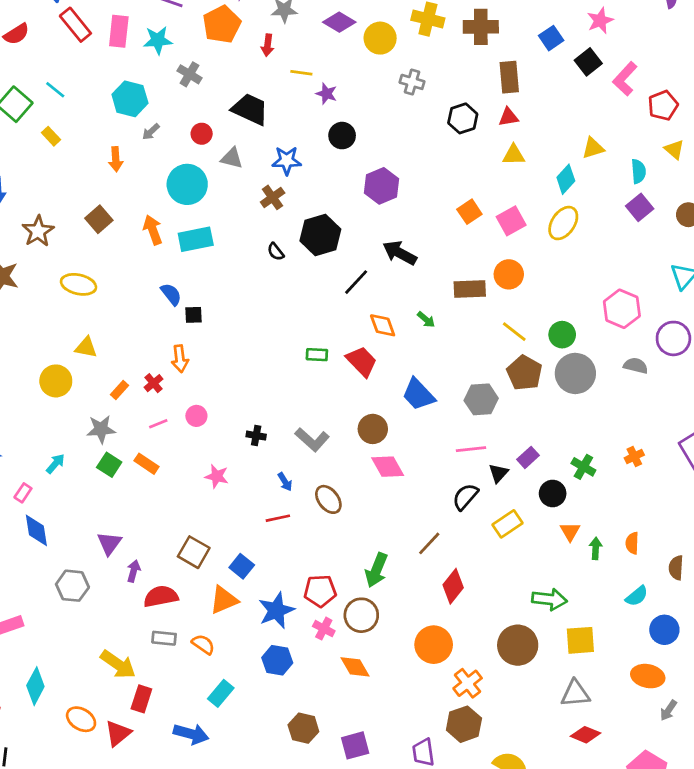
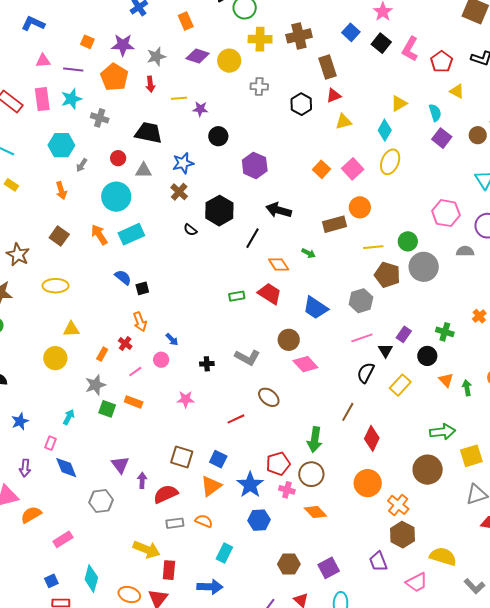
yellow line: (514, 332) -> (373, 247), turned -30
blue arrow: (285, 482) -> (172, 339), moved

